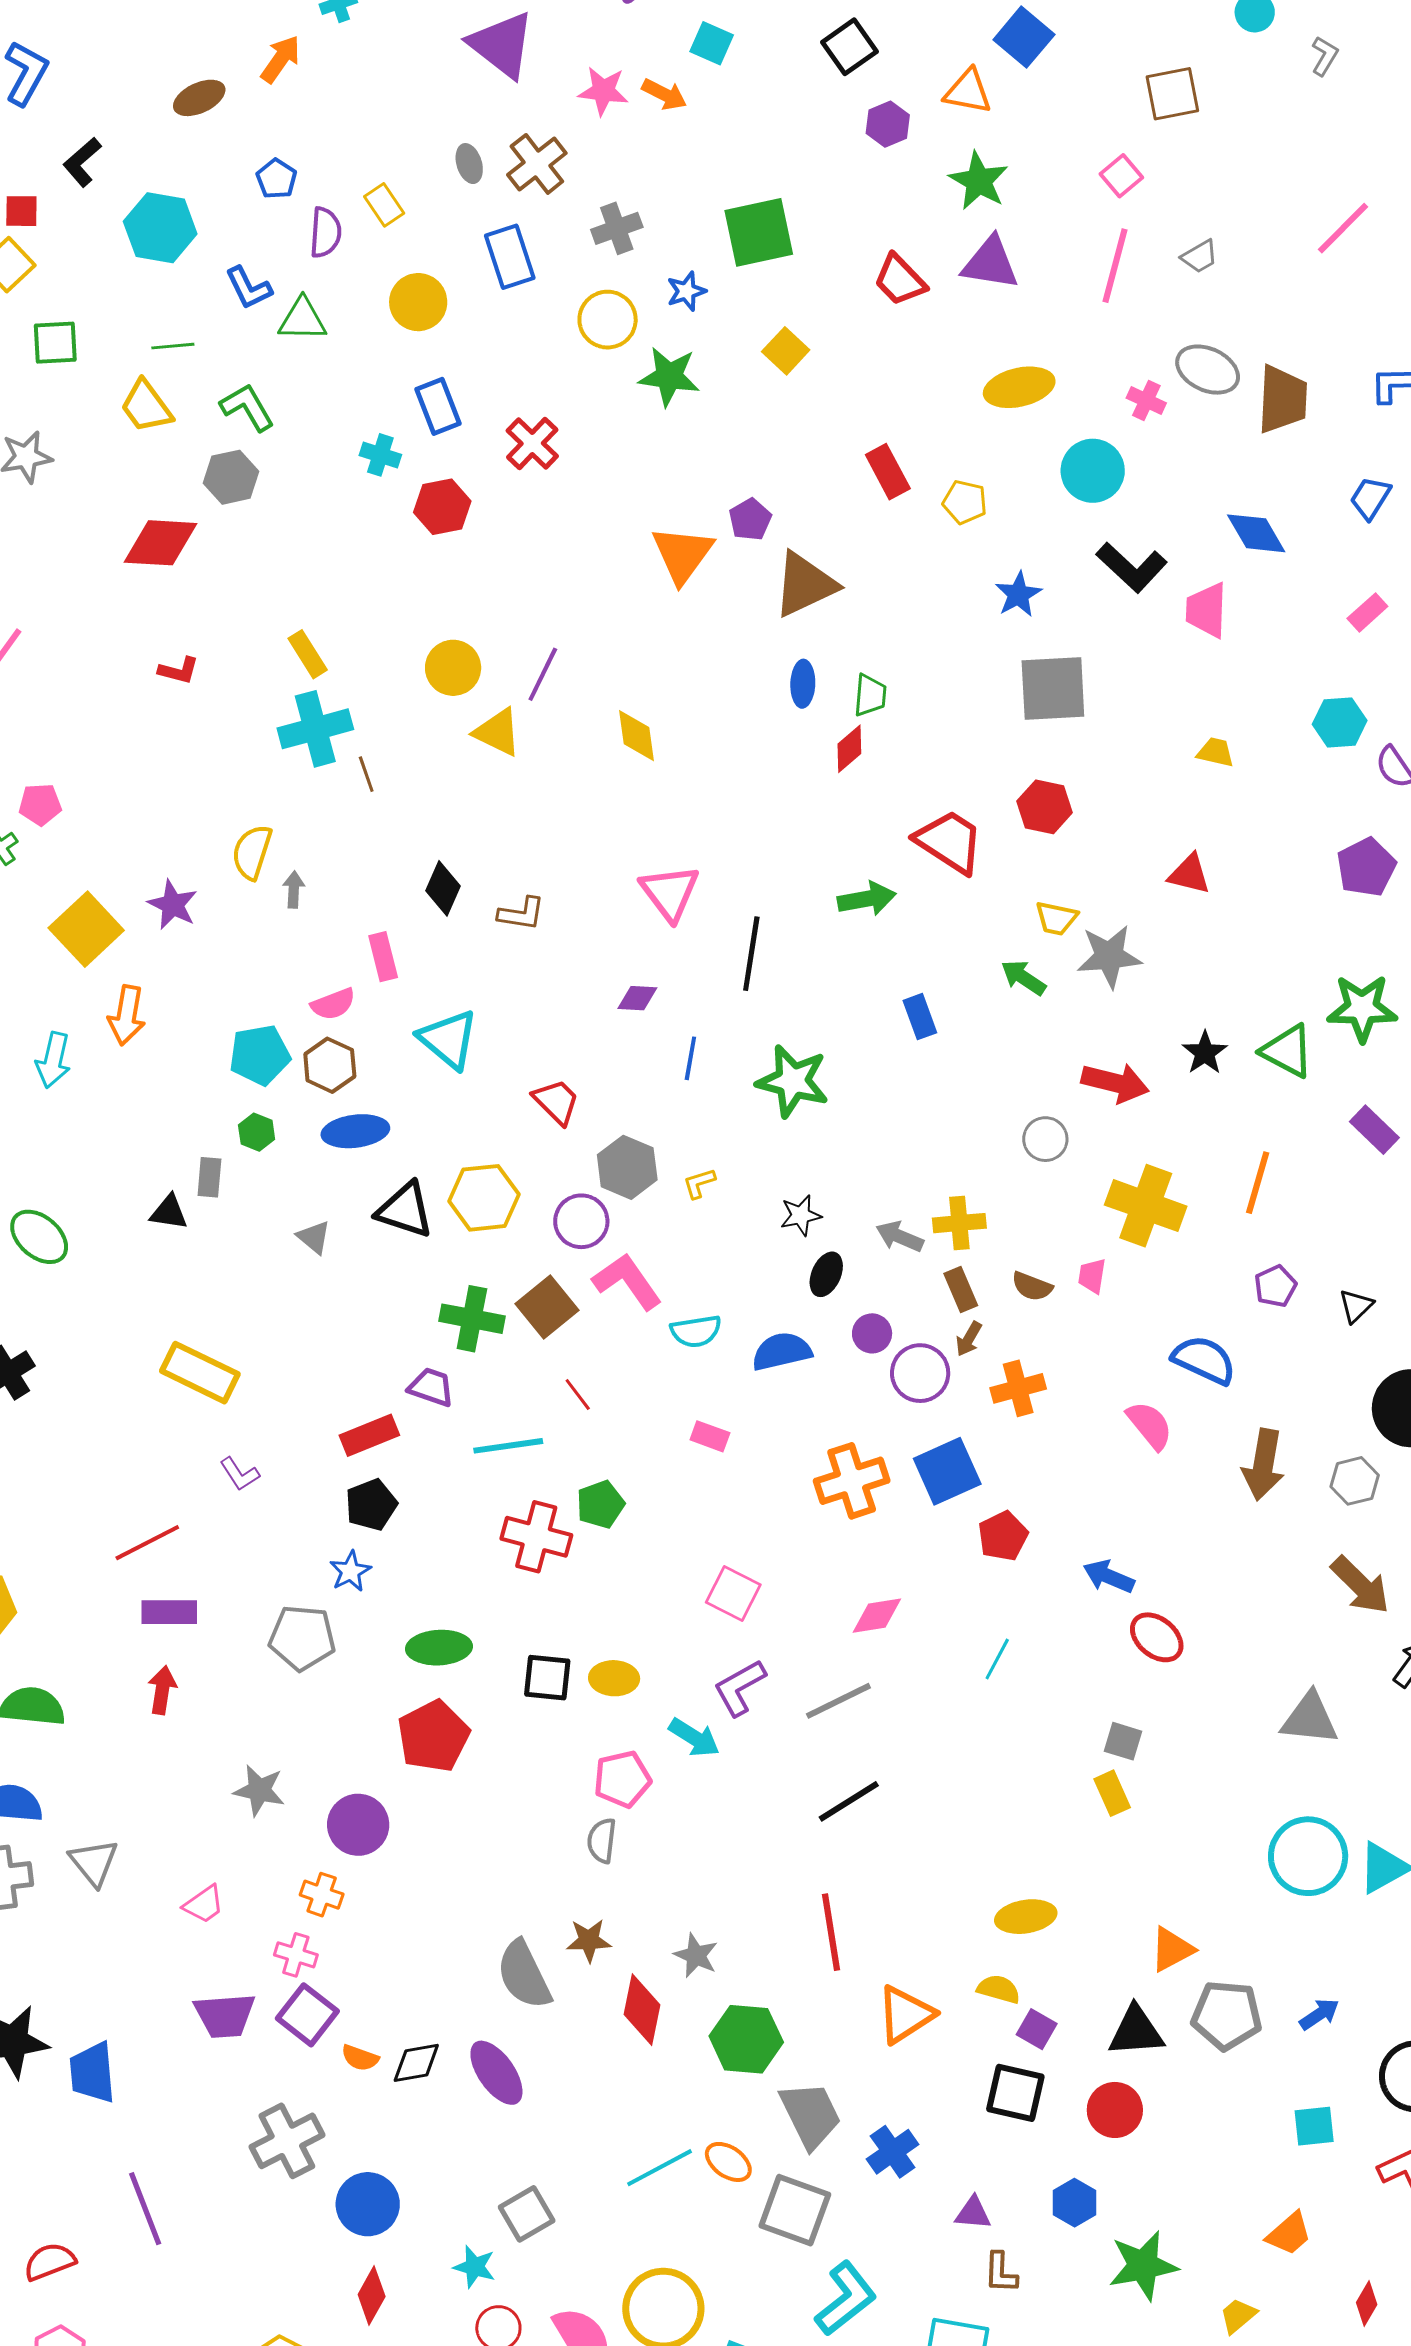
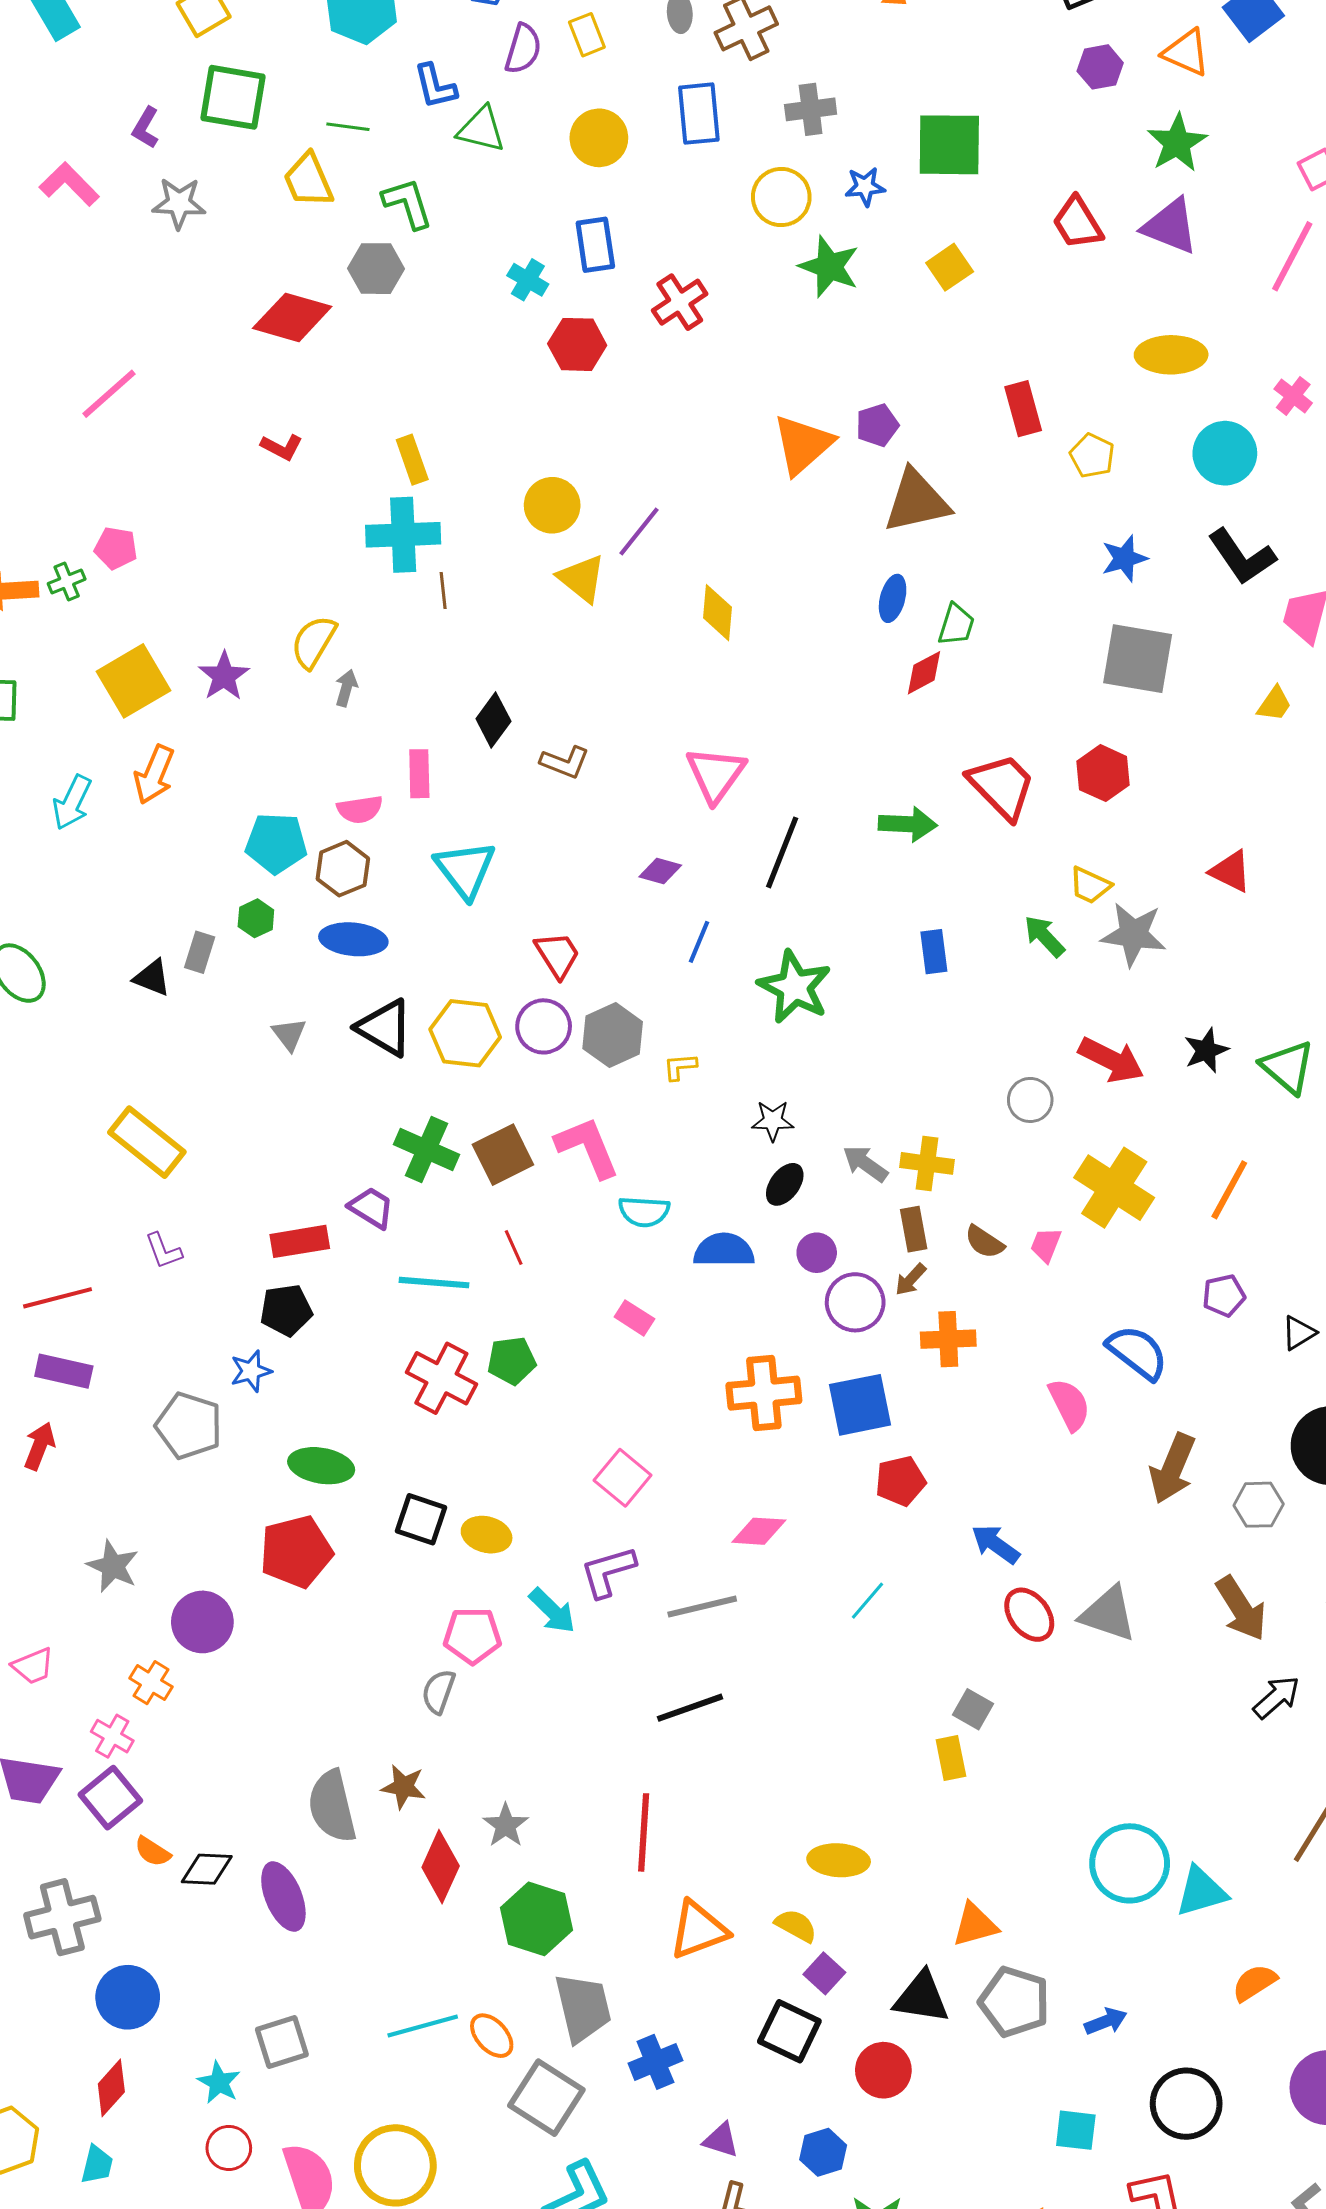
green square: (55, 343) -> (233, 97), size x1.4
yellow trapezoid: (1216, 752) -> (1274, 704), moved, turned 99
purple circle: (581, 1221) -> (544, 1026), moved
gray triangle: (1310, 1719) -> (1108, 1614), moved

